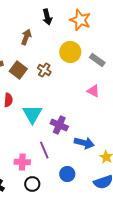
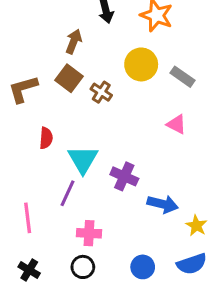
brown square: (18, 70) -> (69, 78), moved
purple line: (44, 150) -> (68, 193), moved, turned 48
pink cross: (22, 162) -> (89, 233), moved
blue circle: (67, 174) -> (143, 267), moved

